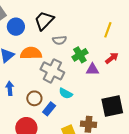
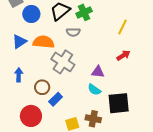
green cross: (80, 55) -> (84, 12), moved
purple triangle: (92, 69) -> (98, 72), moved
cyan semicircle: (66, 93) -> (94, 90), moved

